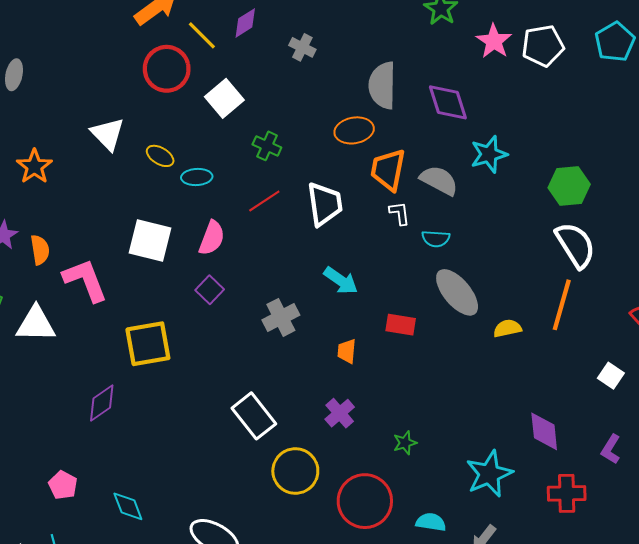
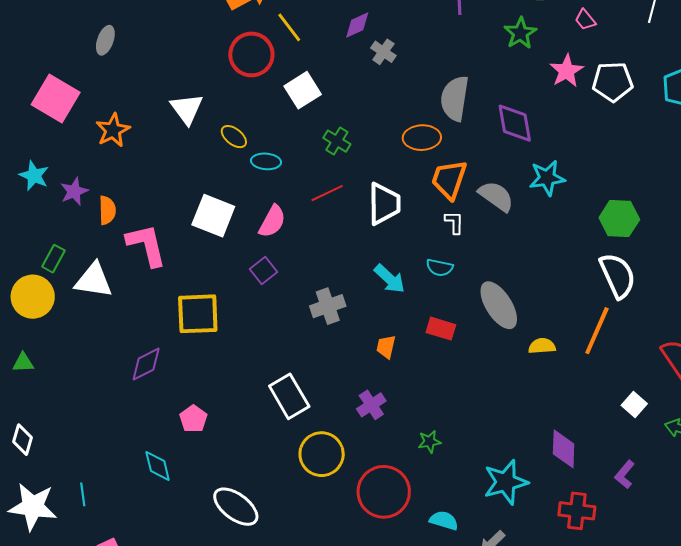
purple diamond: (245, 23) -> (357, 25), moved
cyan semicircle: (436, 239) -> (440, 268), moved
pink pentagon: (63, 485) -> (193, 419), moved

